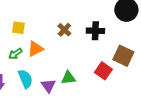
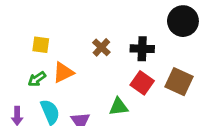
red square: (103, 71) -> (142, 83), moved
green triangle: (68, 78) -> (118, 107), moved

